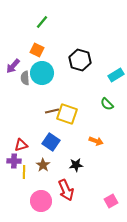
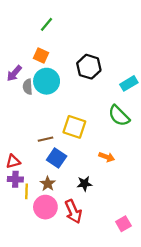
green semicircle: (107, 104) -> (119, 116), size x1.5
brown line: (52, 111) -> (45, 139), moved
red triangle: (21, 145) -> (13, 161), moved
pink circle: (41, 201) -> (45, 207), moved

